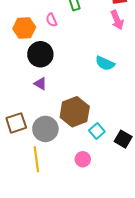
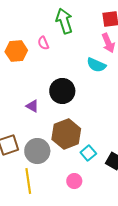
black circle: (40, 54) -> (62, 91), moved
cyan semicircle: (105, 63) -> (96, 65), moved

